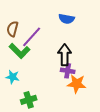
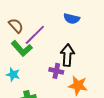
brown semicircle: (13, 29) -> (16, 26), turned 119
purple cross: (68, 71) -> (56, 71), moved

